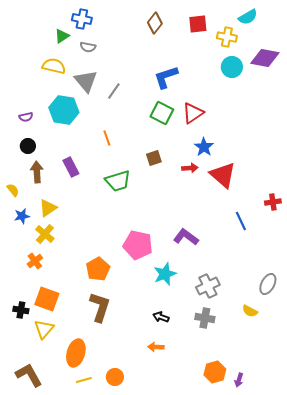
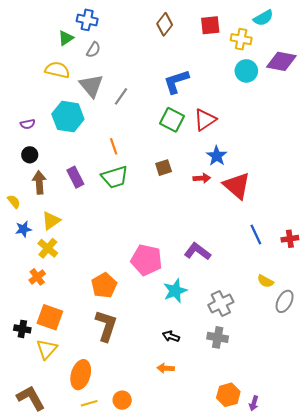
gray semicircle: (88, 47) -> (93, 50), turned -70
green trapezoid: (118, 181) -> (115, 177), moved
red cross: (273, 202) -> (290, 239), moved
yellow semicircle: (250, 311) -> (265, 281), moved

